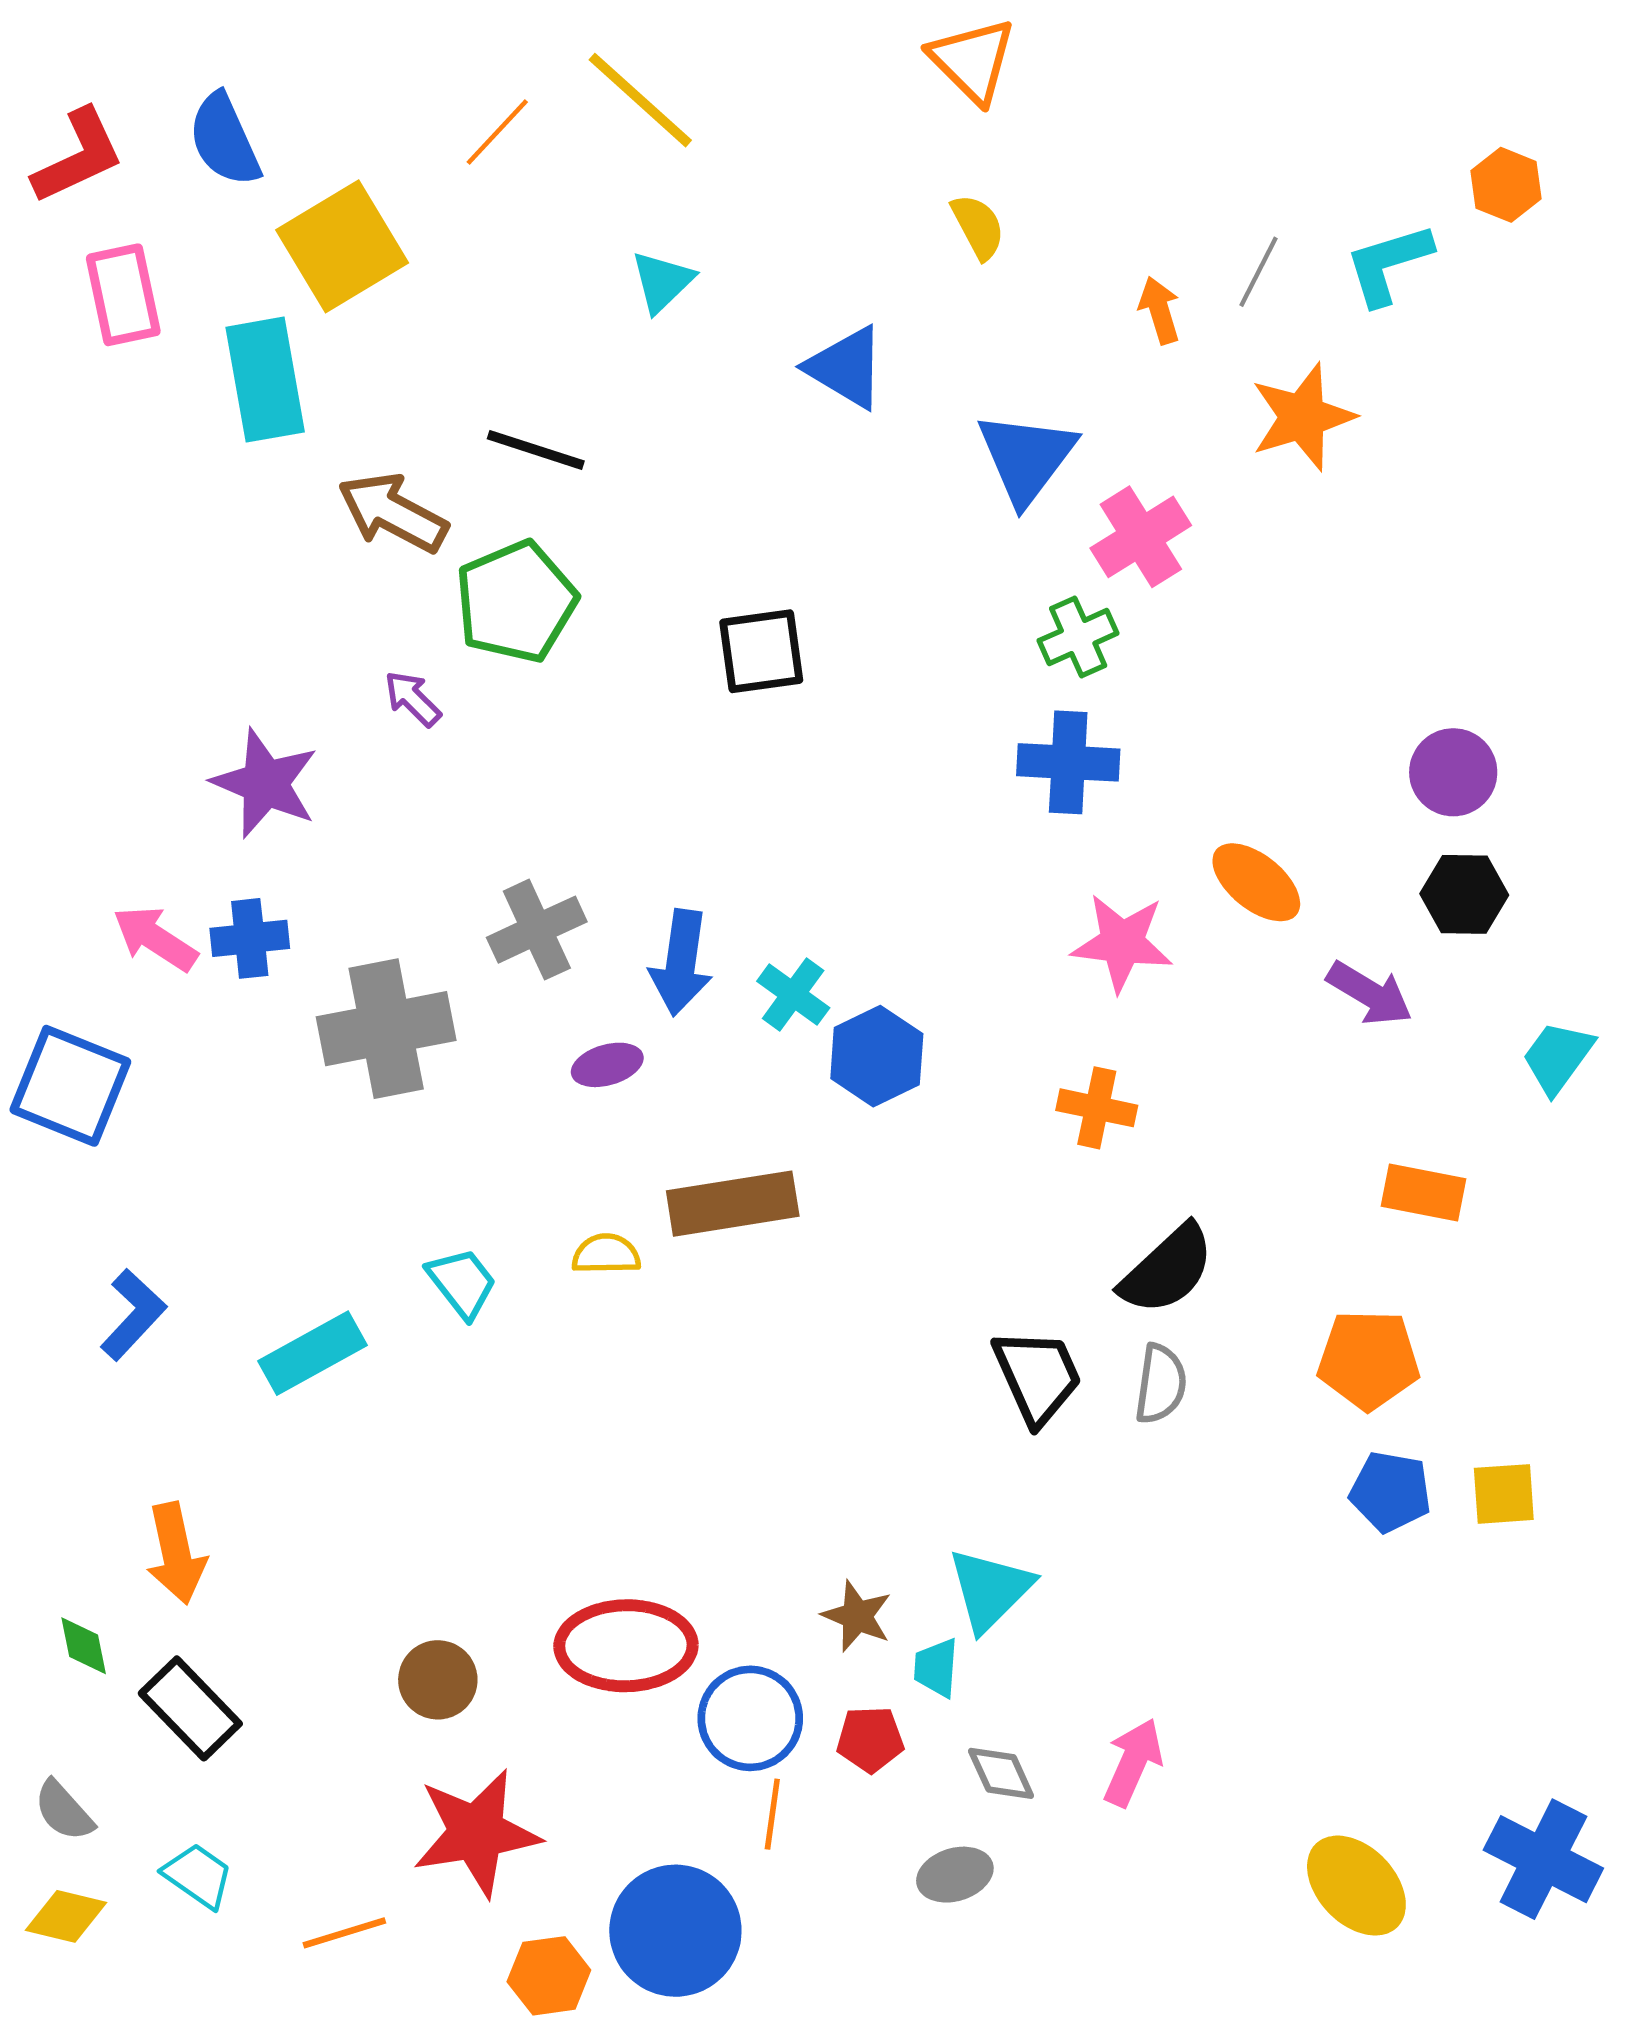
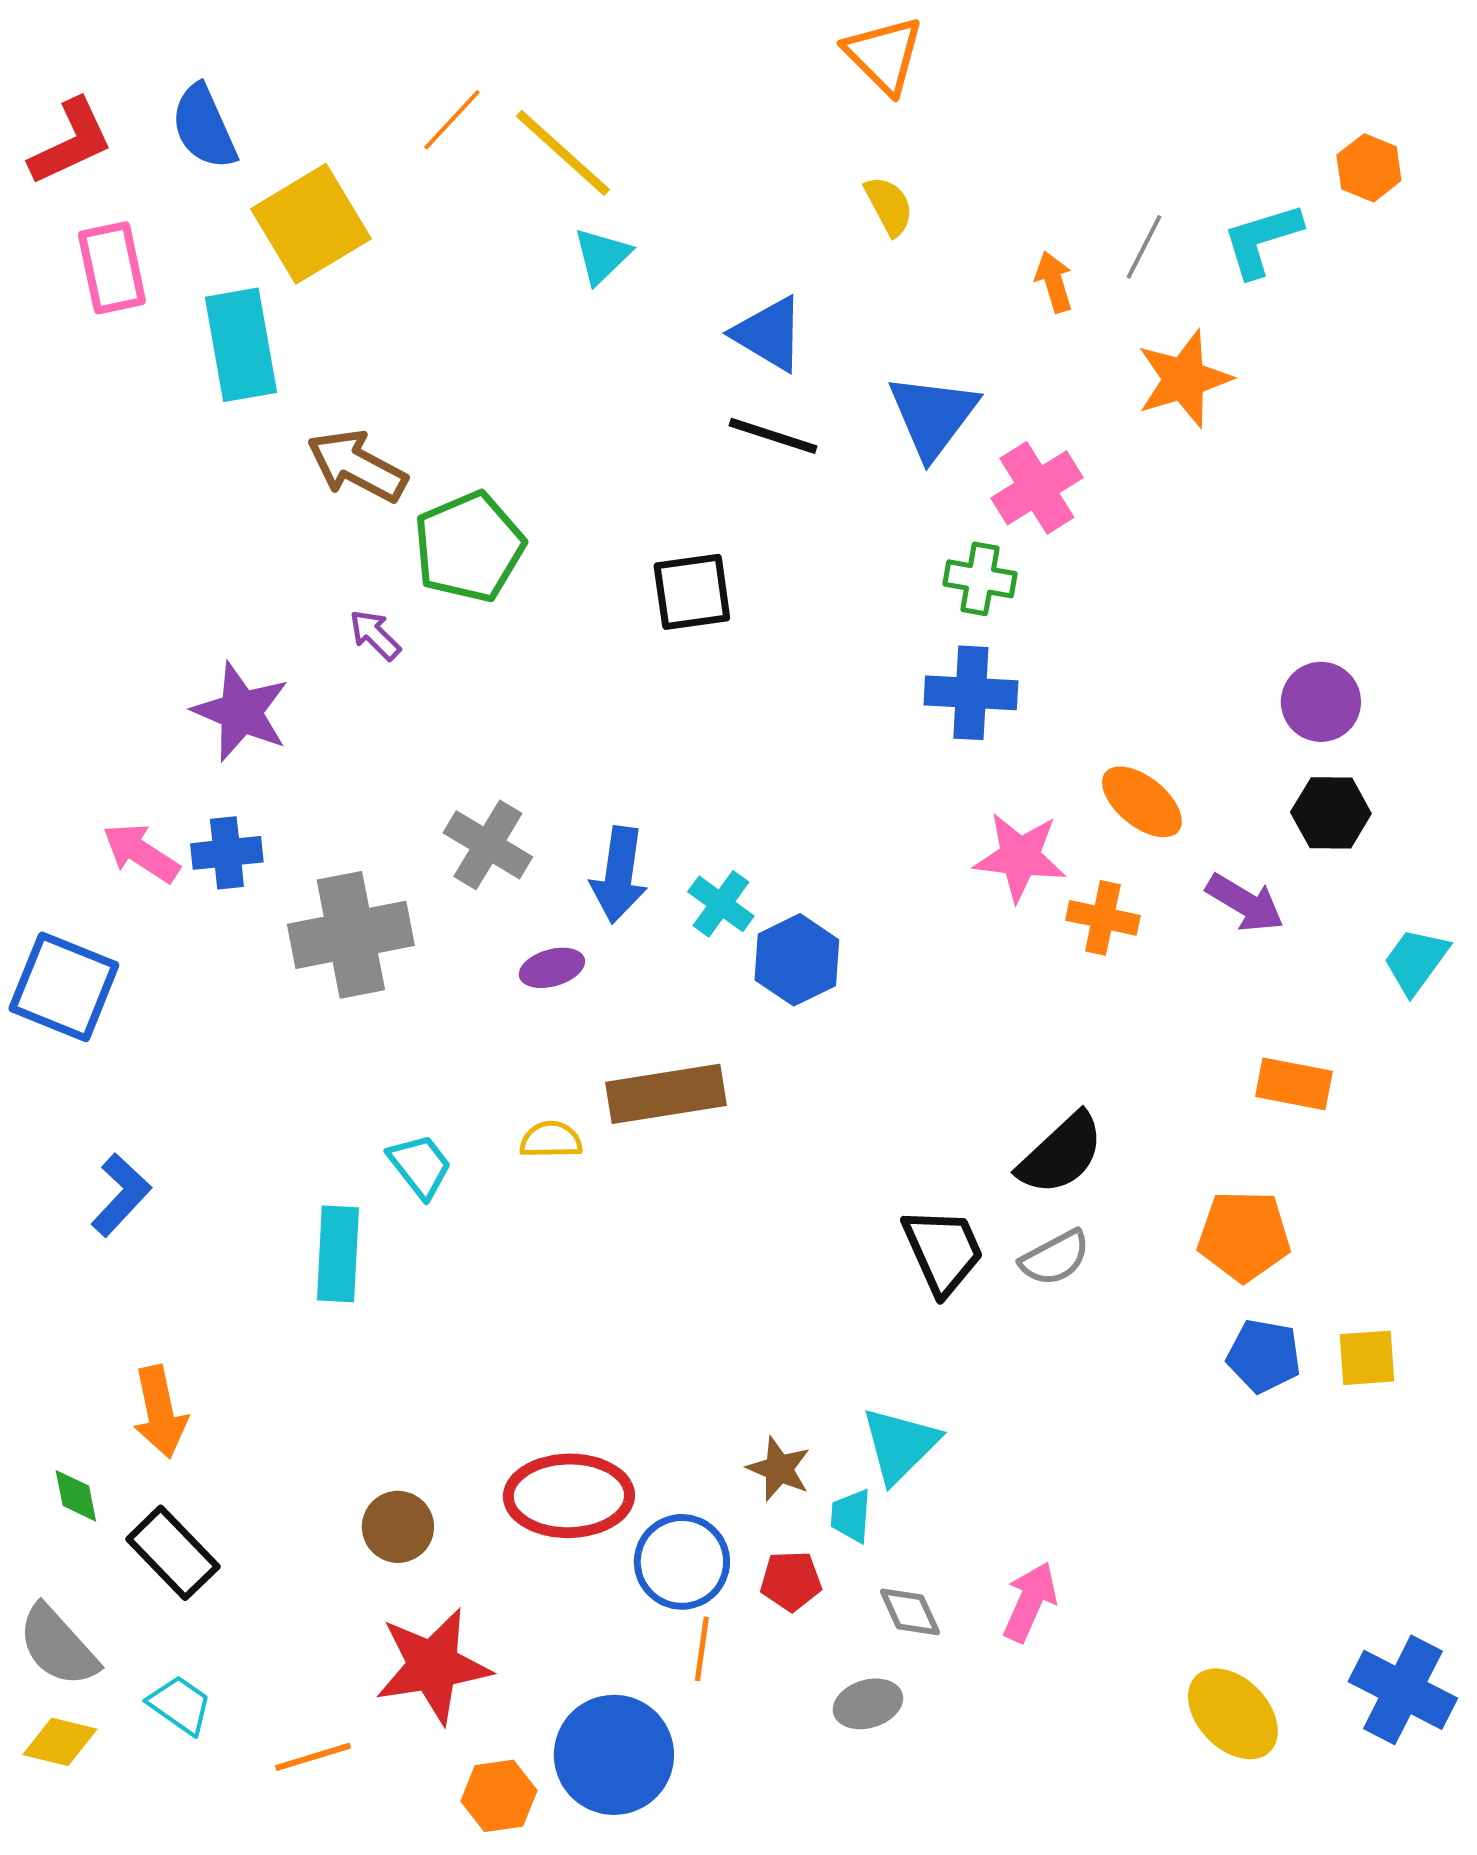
yellow line: (640, 100) -> (563, 153), moved
black line: (536, 450) -> (773, 436), moved
green cross: (1078, 637) -> (980, 579), turned 34
gray cross: (537, 930) -> (488, 845), turned -34
orange cross: (1097, 1108) -> (1103, 918), moved
cyan rectangle: (312, 1353) -> (338, 1254), moved, turned -58
gray semicircle: (1161, 1384) -> (1055, 1258), turned 54
gray semicircle: (64, 1811) -> (58, 1646), size x1.5

